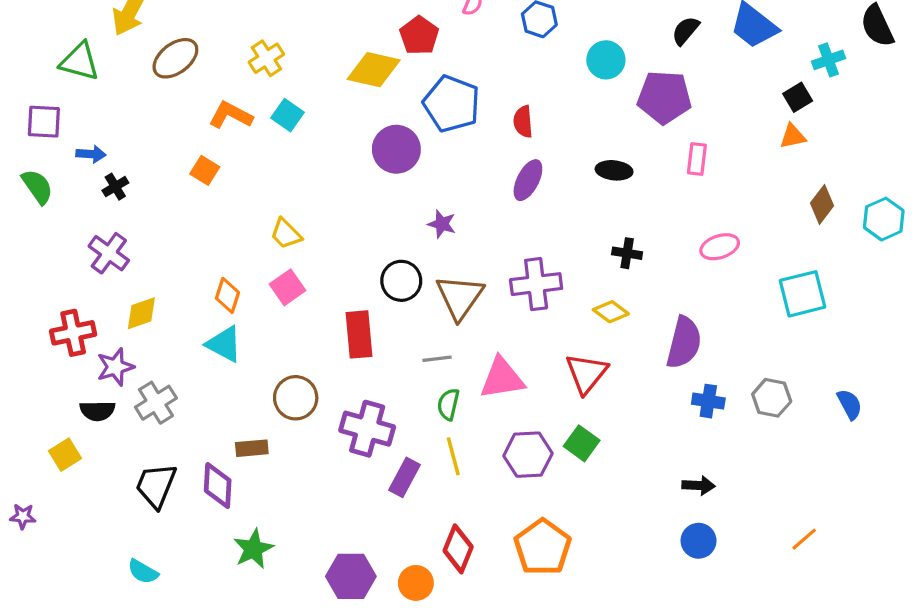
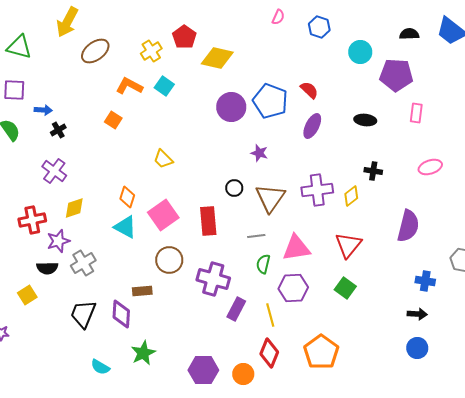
black semicircle: (686, 31) -> (409, 34), turned 48
red pentagon: (419, 36) -> (184, 37), moved
green triangle: (80, 62) -> (19, 47), moved
blue pentagon: (452, 104) -> (270, 101), moved
red semicircle: (523, 122) -> (309, 90), turned 138
black circle: (401, 281) -> (234, 188), size x0.7
pink square: (288, 287) -> (163, 215), moved, size x1.4
yellow diamond: (611, 312) -> (351, 196), moved, turned -75
blue cross: (708, 401) -> (425, 281), moved
purple hexagon: (528, 455) -> (293, 288), moved
yellow line: (453, 456) -> (270, 315), moved
cyan semicircle: (143, 572) -> (100, 367), moved

